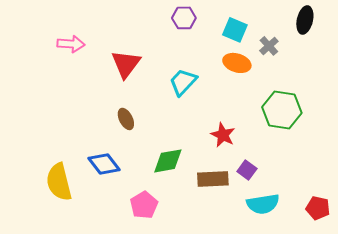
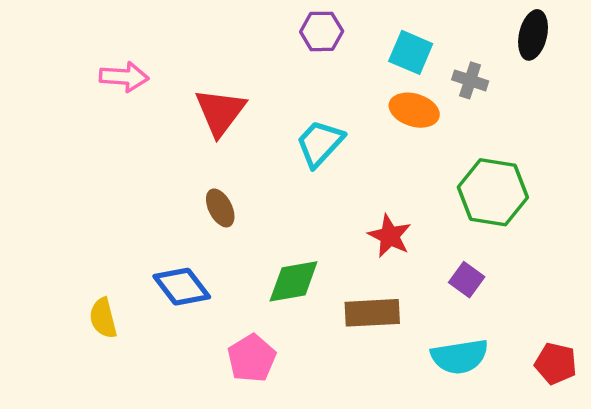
gray cross: (269, 46) -> (470, 80), turned -30
purple square: (247, 170) -> (467, 280), moved
yellow semicircle: (59, 182) -> (103, 318), size x0.6

